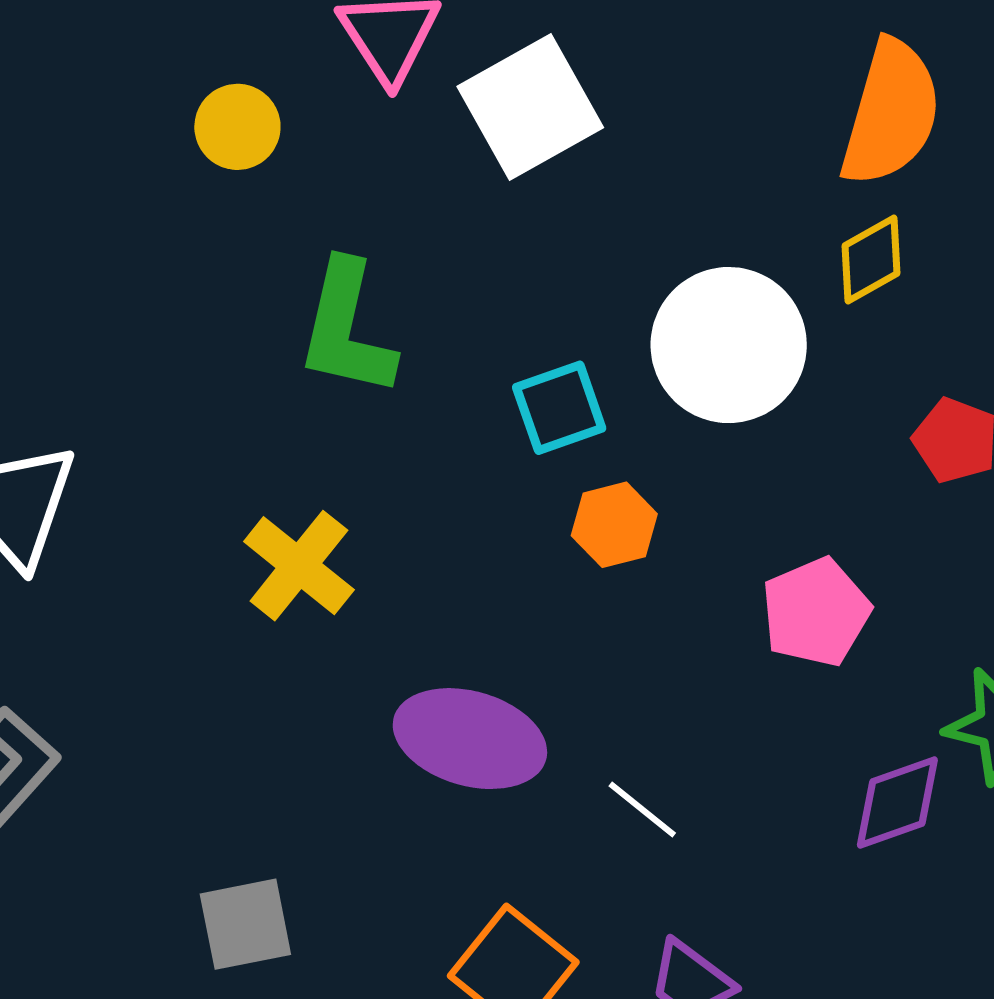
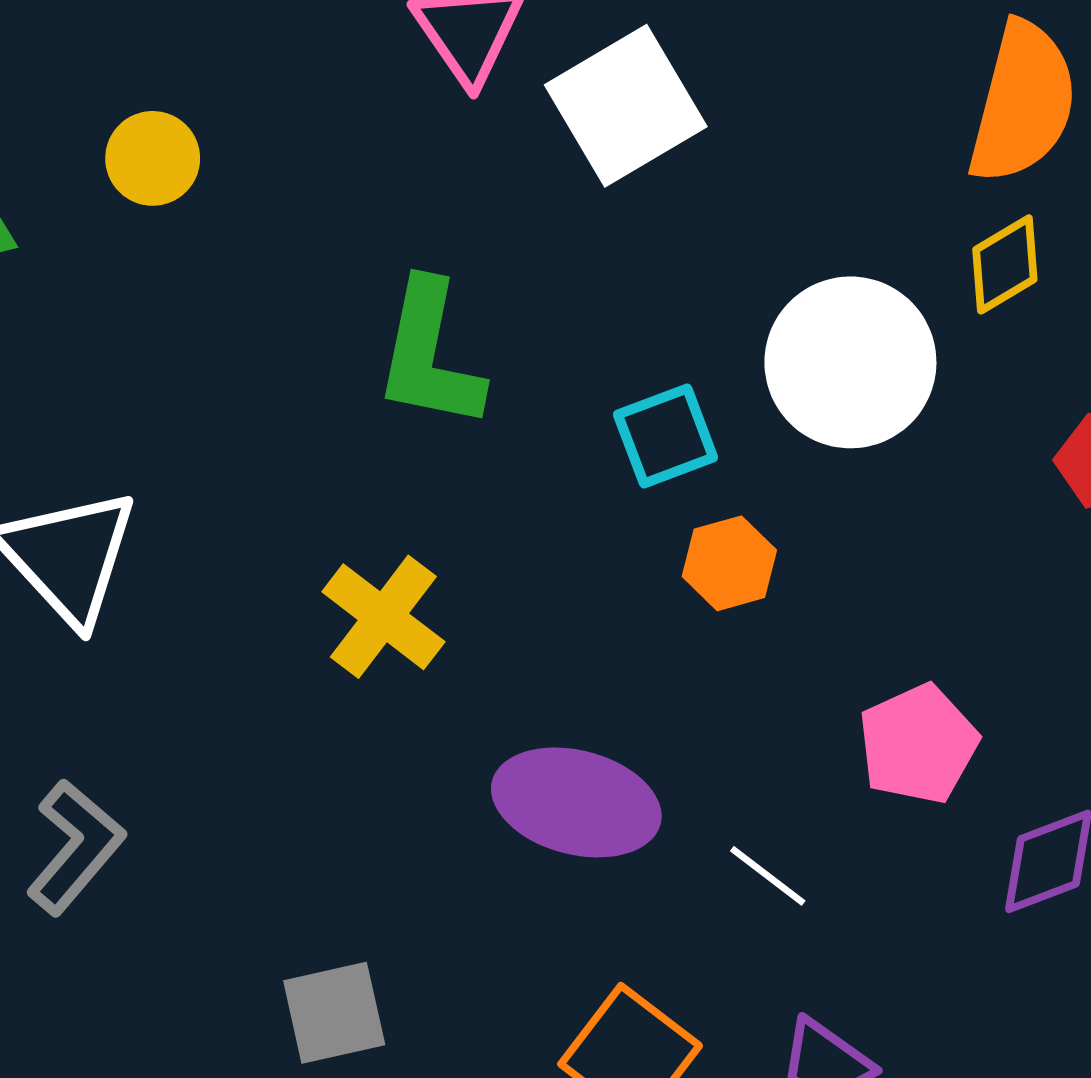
yellow circle: (237, 127) -> (153, 158), moved
pink pentagon: (816, 612) -> (918, 744), moved

